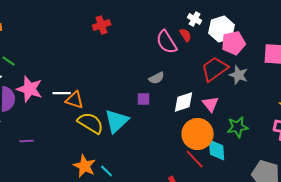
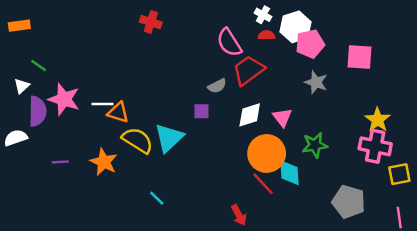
red cross: (102, 25) -> (151, 22), turned 36
red semicircle: (186, 35) -> (267, 35), moved, turned -56
red trapezoid: (215, 69) -> (249, 70), moved
orange star: (85, 166) -> (104, 162), moved

